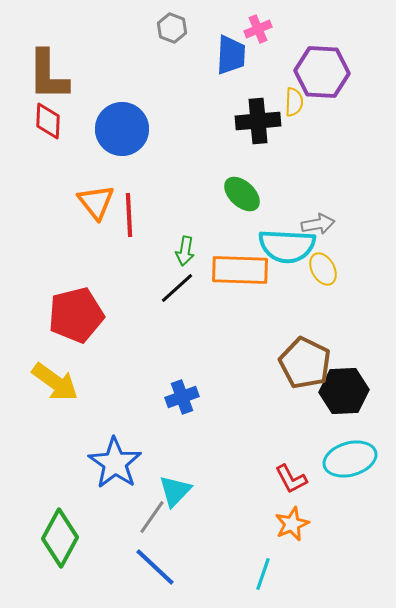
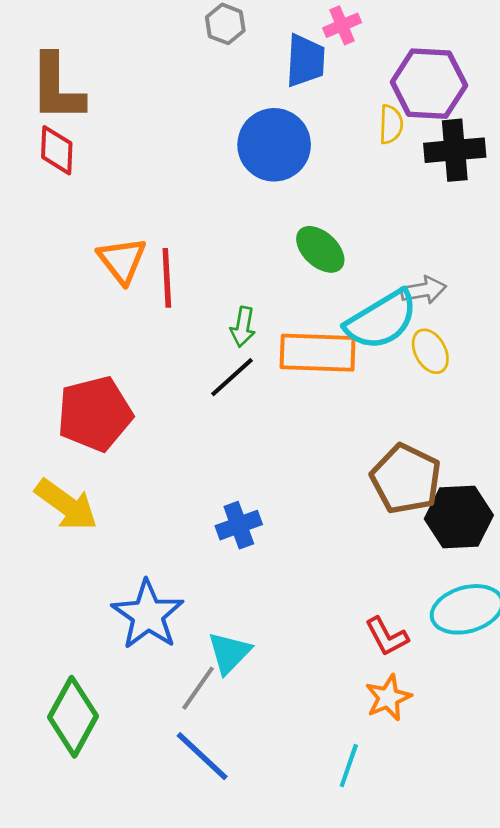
black cross: (258, 121) -> (455, 150), moved
blue circle: (122, 129) -> (274, 145), moved
cyan semicircle: (287, 246) -> (381, 320), turned -34

